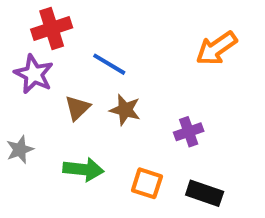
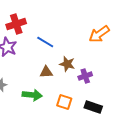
brown triangle: (77, 108) -> (46, 72), moved, turned 40
brown star: (125, 110) -> (67, 64), moved

